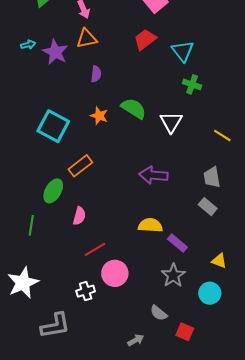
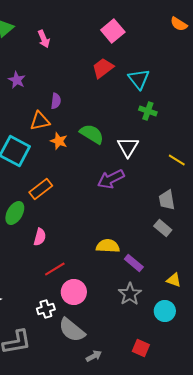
orange triangle: (87, 38) -> (40, 121), moved
purple star: (55, 52) -> (17, 80), size x0.7
purple arrow: (153, 175) -> (111, 179), moved, turned -32
gray semicircle: (159, 313) -> (72, 330), moved, size x1.6

